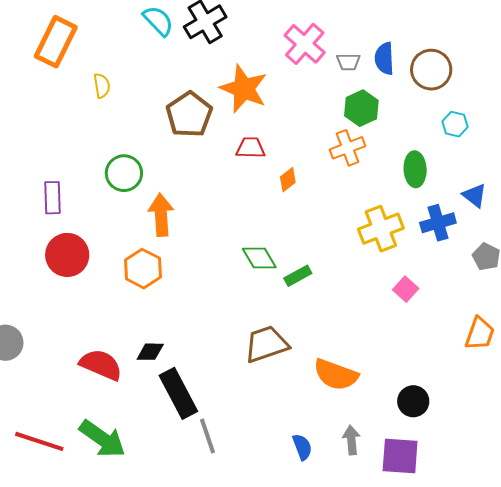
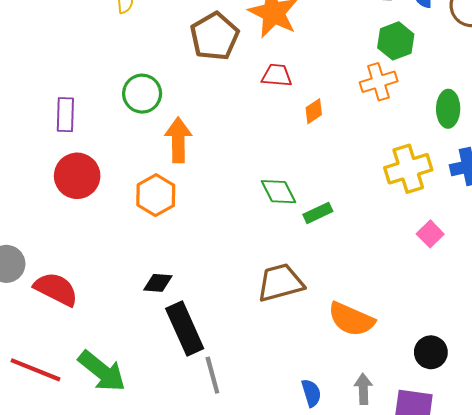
red semicircle: (101, 365) -> (56, 289), moved

